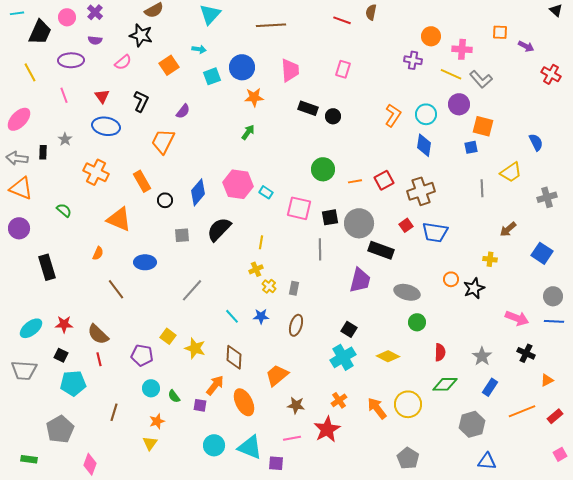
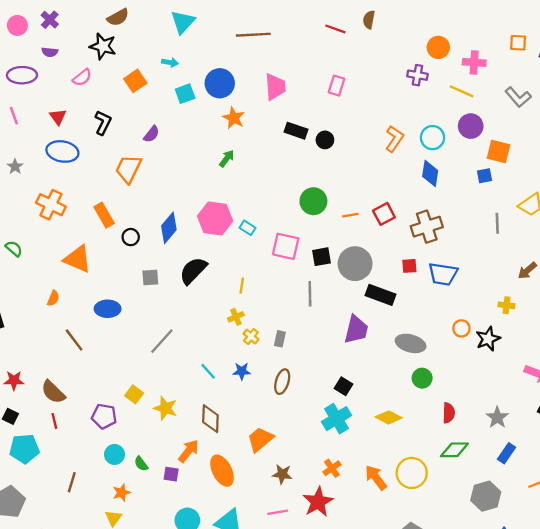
gray L-shape: (481, 79) -> (518, 97), moved
orange star: (254, 97) -> (234, 118), turned 30
red square: (406, 225) -> (409, 266), turned 32

